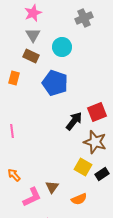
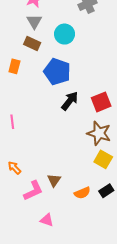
black arrow: (74, 121) -> (70, 101), moved
yellow square: (83, 167) -> (103, 159), moved
black rectangle: (102, 174) -> (106, 191), moved

